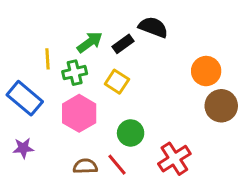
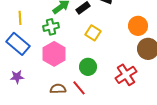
yellow line: (47, 59) -> (20, 18), moved
yellow square: (117, 82) -> (93, 33), moved
red cross: (174, 159) -> (126, 75), moved

